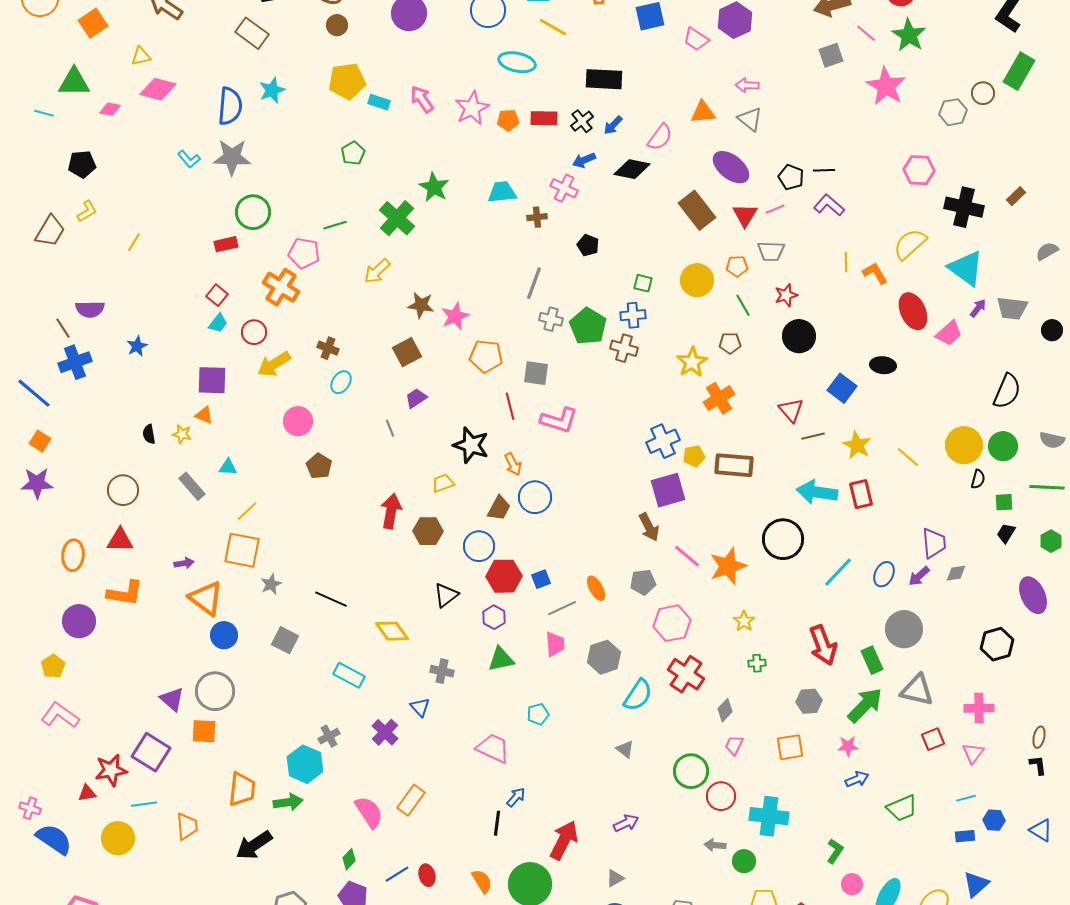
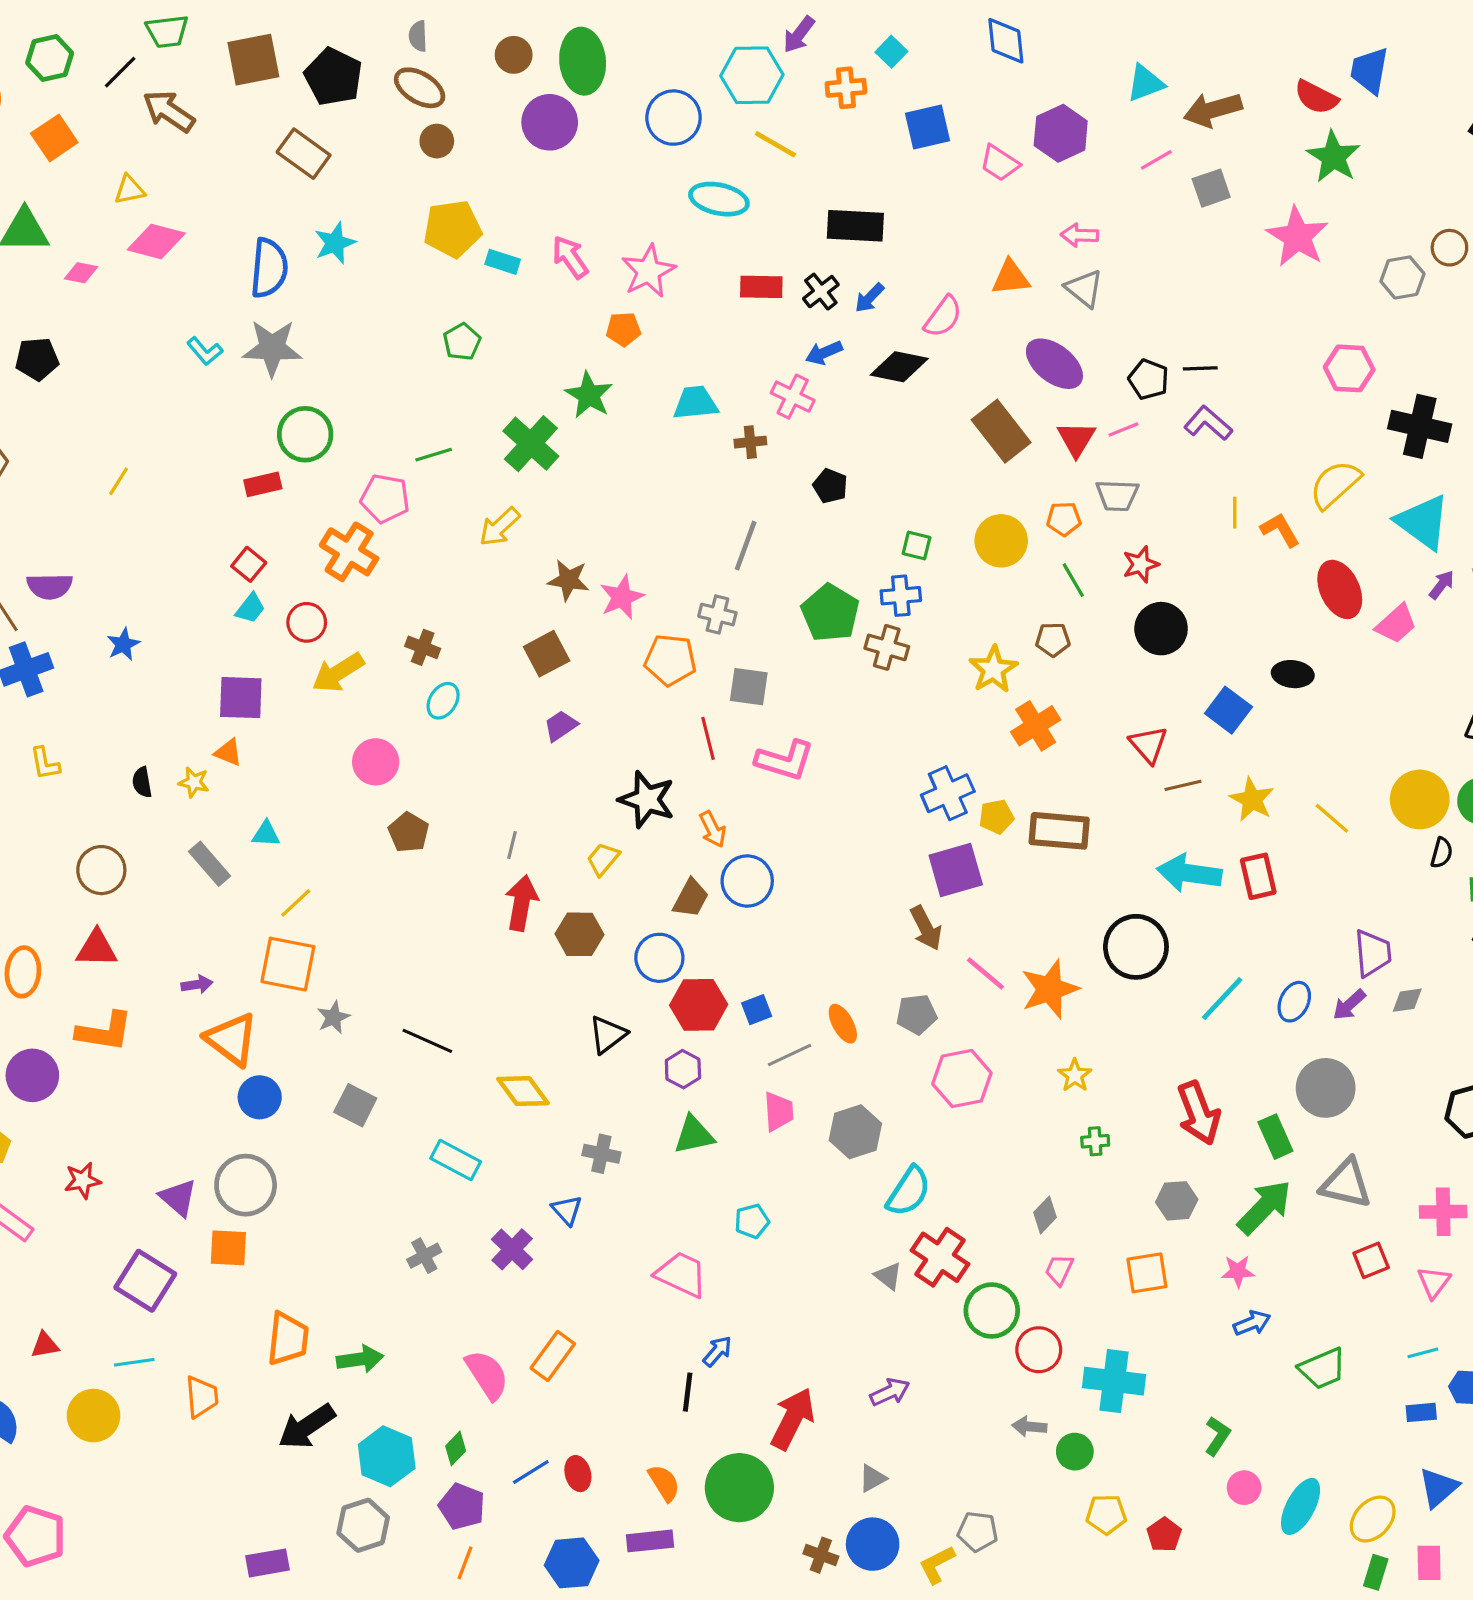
pink line: (866, 33) -> (1156, 160), moved, turned -70
orange pentagon: (508, 120) -> (623, 329), moved
yellow L-shape: (87, 211) -> (45, 763), moved, turned 110
gray cross: (551, 319) -> (717, 615), moved
gray line: (390, 428) -> (512, 845), moved, turned 36
yellow trapezoid: (443, 483) -> (603, 859), turned -30
red cross: (686, 674) -> (940, 1257), moved
cyan hexagon: (305, 764) -> (387, 1456), moved
red star: (111, 770) -> (83, 1180), moved, size x0.7

